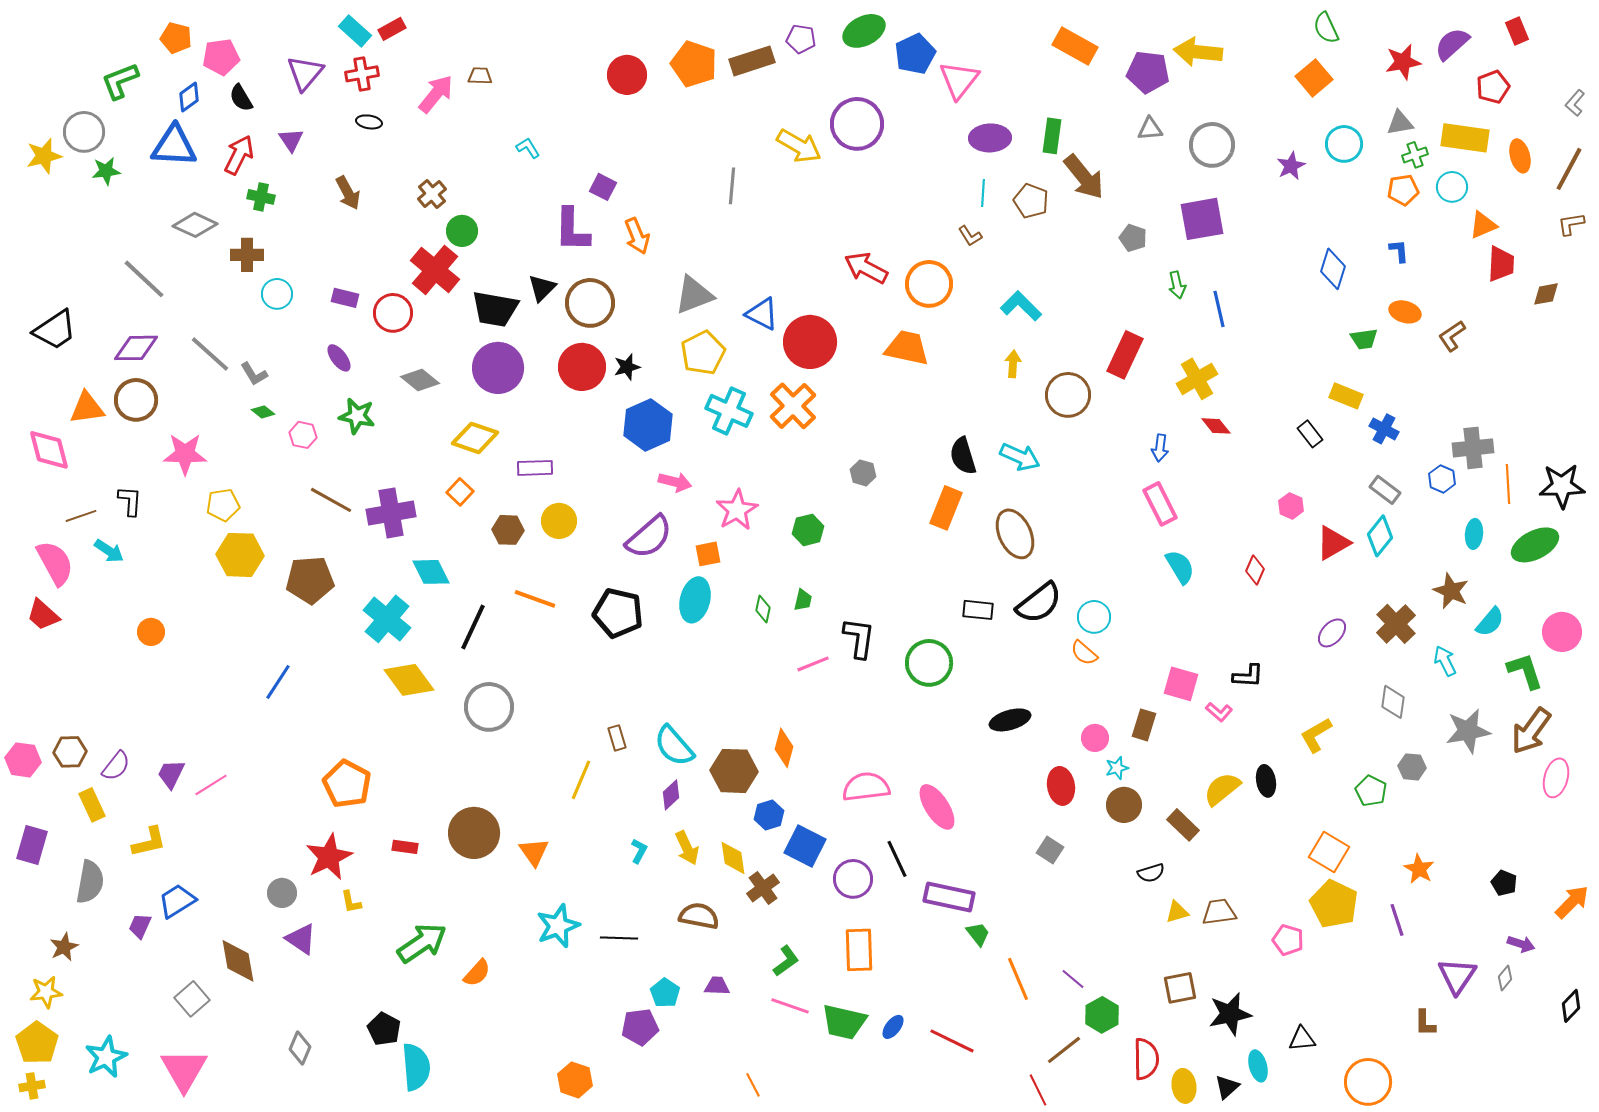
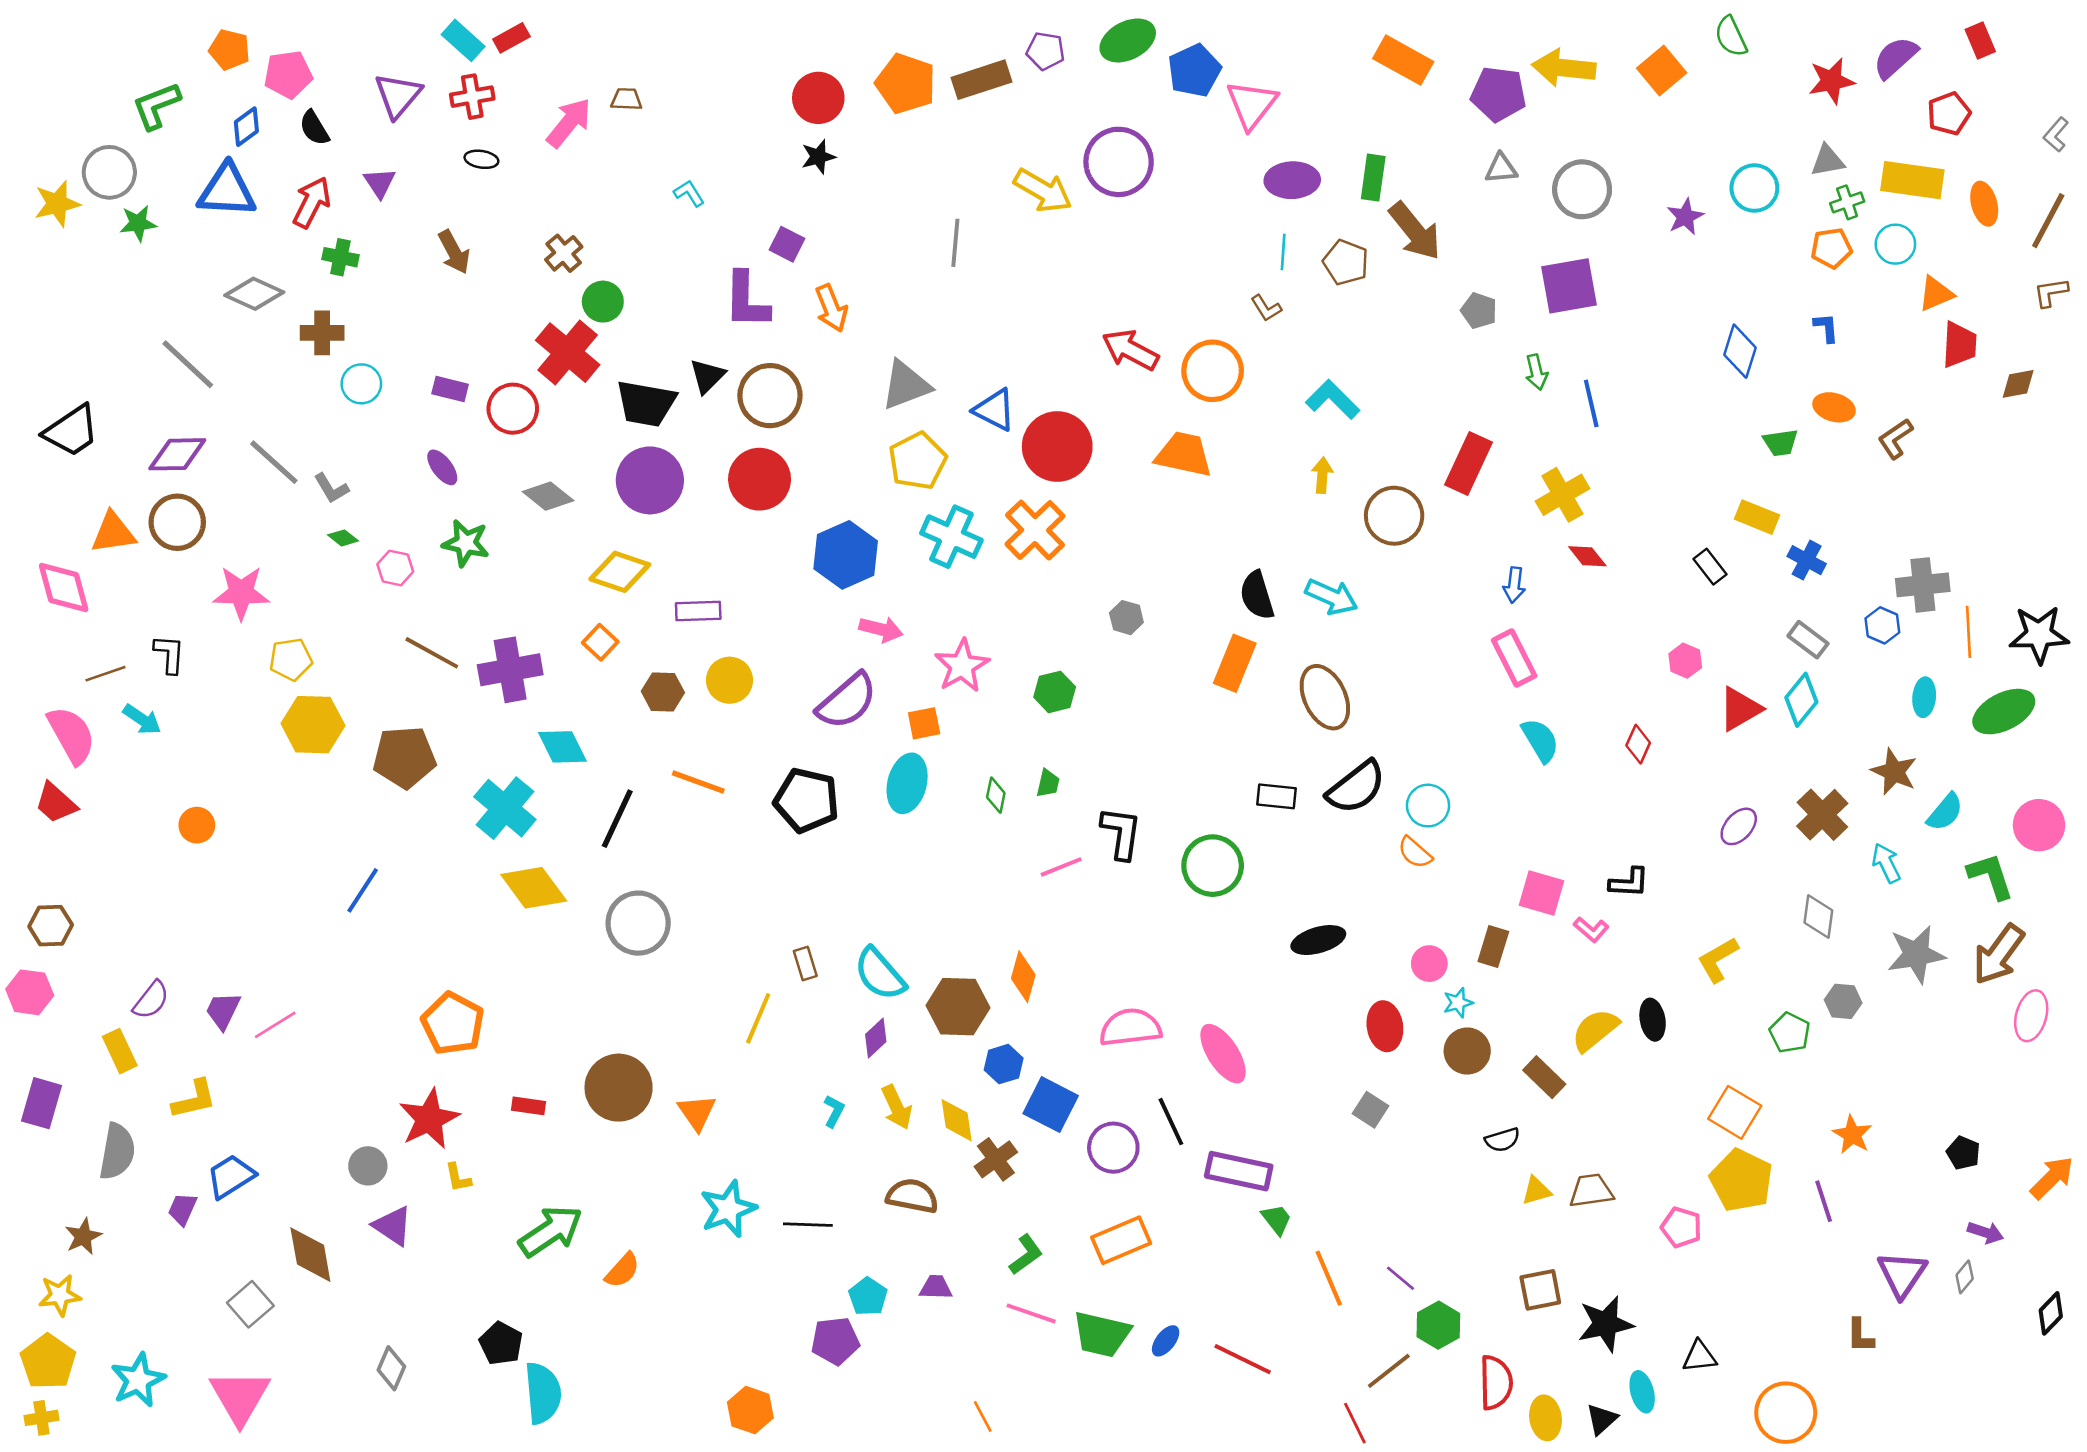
orange square: (1314, 78) -> (1662, 70), moved
black star: (627, 367) -> (818, 157), moved
brown hexagon: (70, 752) -> (51, 926), moved
orange rectangle: (859, 950) -> (1121, 1240), turned 69

